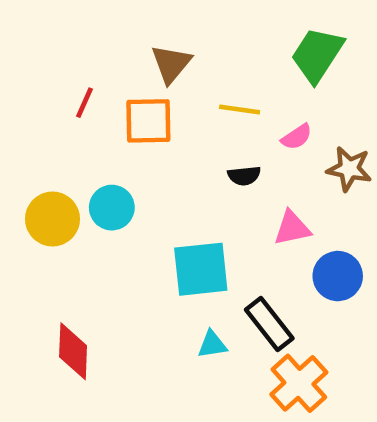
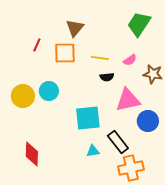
yellow line: (240, 109) -> (100, 58), moved
pink triangle: (292, 228) -> (128, 100), size x1.5
orange cross: (299, 383) -> (131, 168), turned 30

